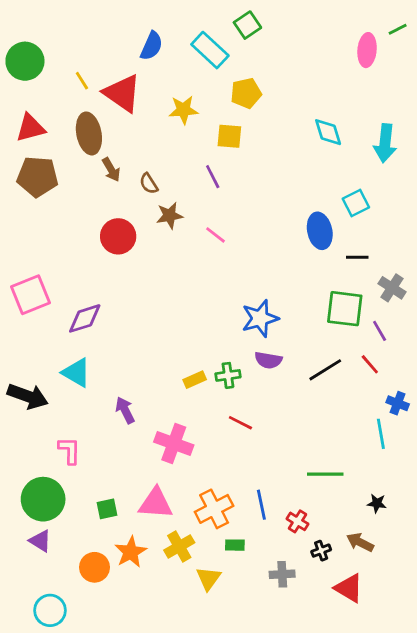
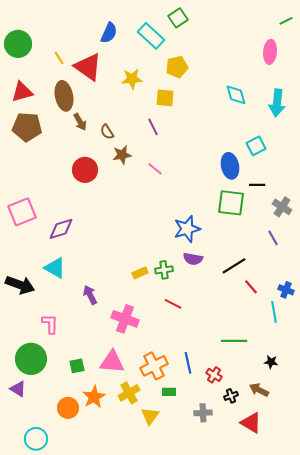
pink ellipse: (367, 50) -> (270, 52), moved
green square: (345, 309) -> (231, 203), moved
red line: (370, 364) -> (251, 287), moved
purple triangle: (40, 541) -> (18, 389), moved

